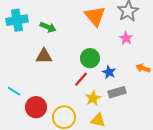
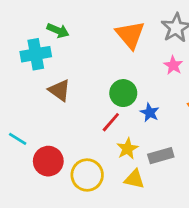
cyan cross: (17, 20) -> (36, 54), moved
green arrow: (48, 27) -> (58, 31), moved
brown triangle: (44, 56) -> (59, 90), turned 36
gray rectangle: (117, 92) -> (161, 156), moved

